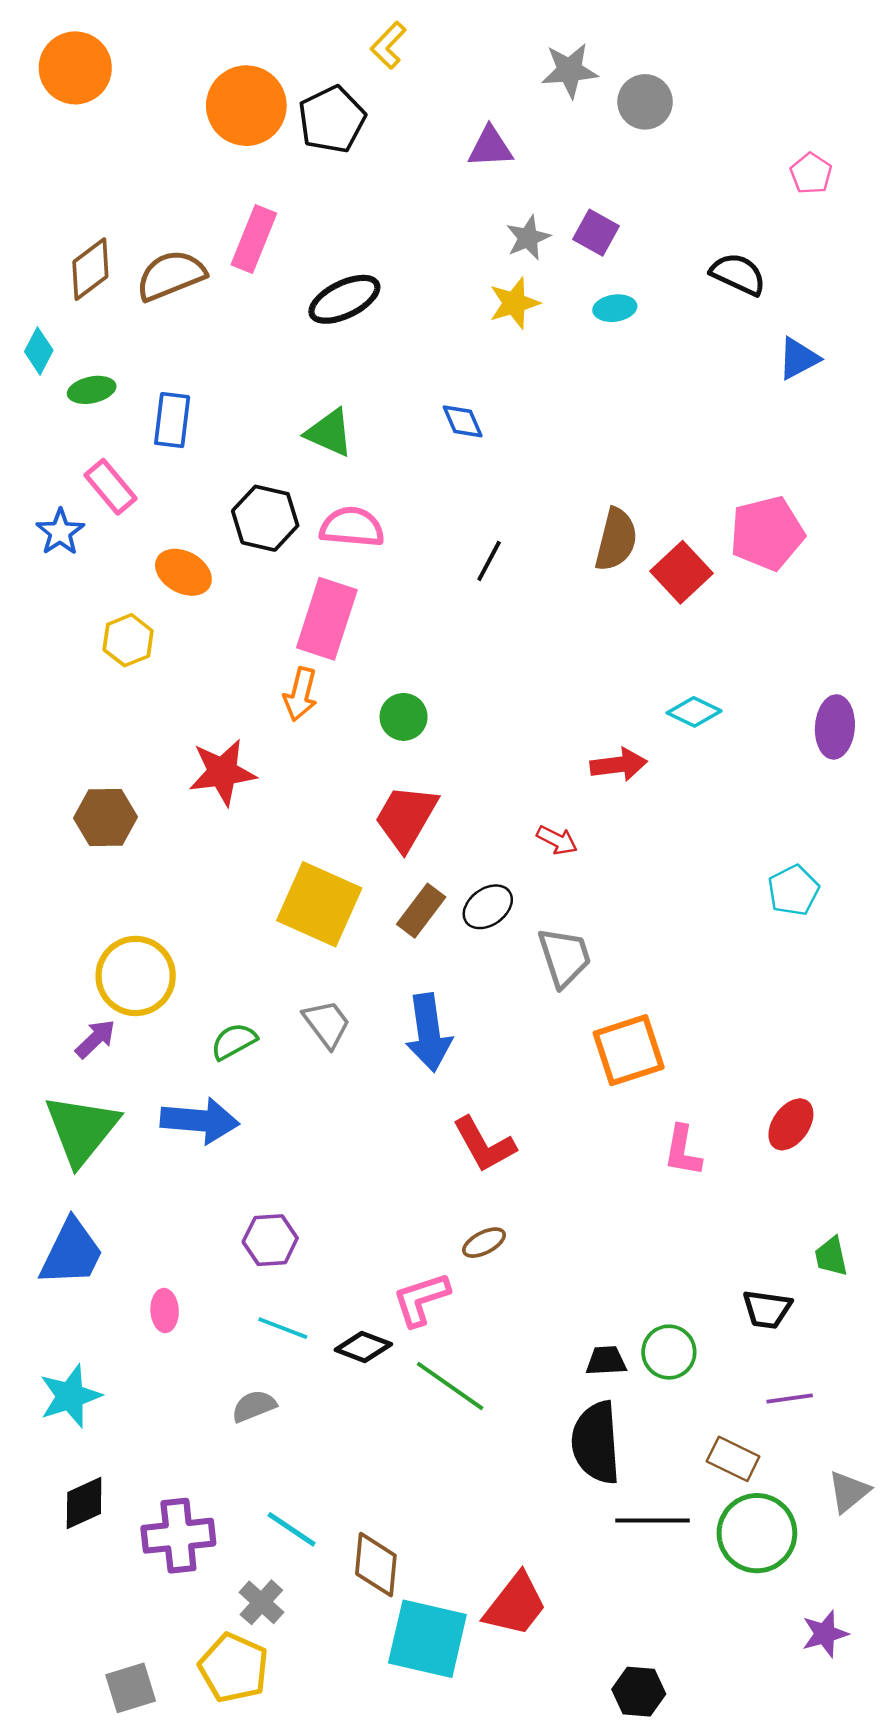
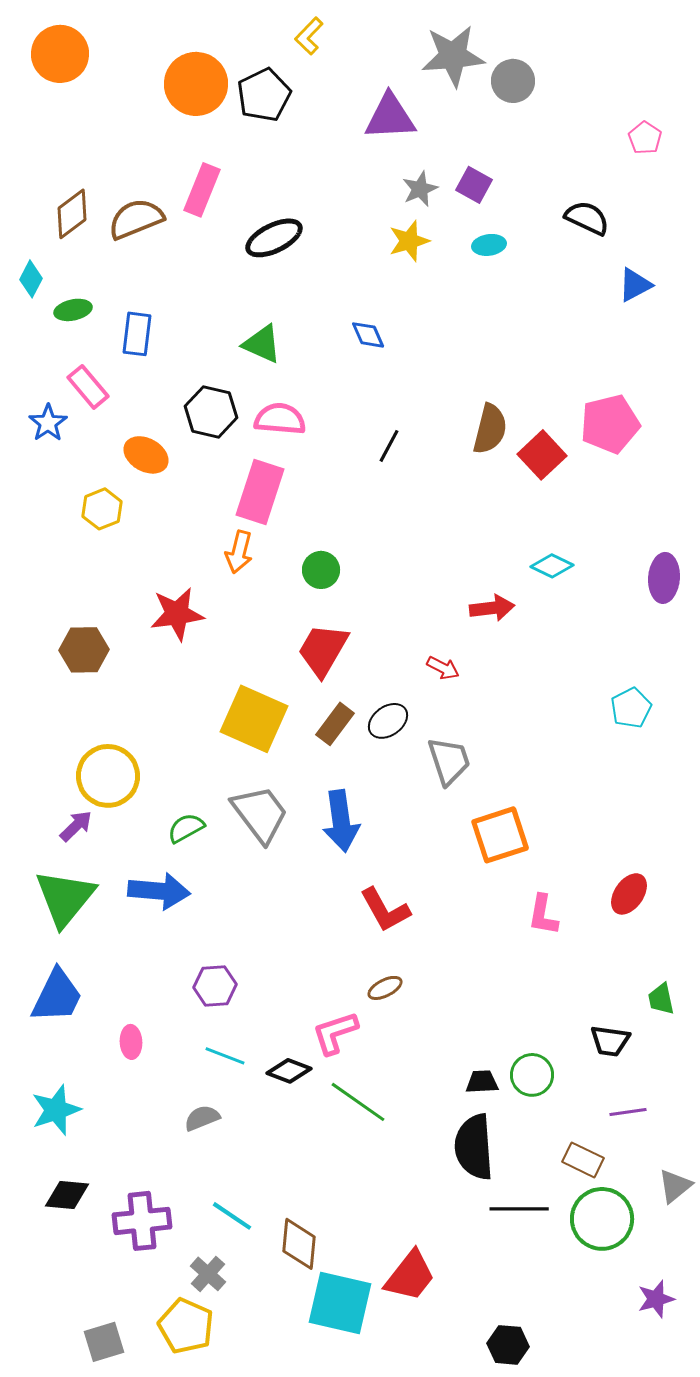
gray star: (570, 70) -> (453, 56), size x1.4
purple triangle: (490, 147) -> (390, 117), size x1.4
gray trapezoid: (327, 1024) -> (260, 814), size x1.5
black diamond: (84, 1503) -> (67, 1195), turned 30

